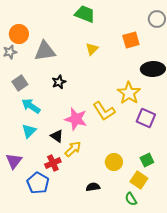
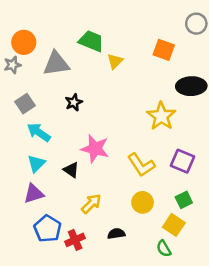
green trapezoid: (85, 14) -> (91, 41), moved
orange square: (131, 40) -> (164, 50), turned 36
yellow L-shape: (104, 111) -> (141, 165), moved
purple square: (146, 118) -> (183, 161), moved
yellow arrow: (73, 149) -> (91, 204), moved
purple triangle: (14, 161) -> (34, 194), moved, turned 36
red cross: (53, 163) -> (75, 240), moved

